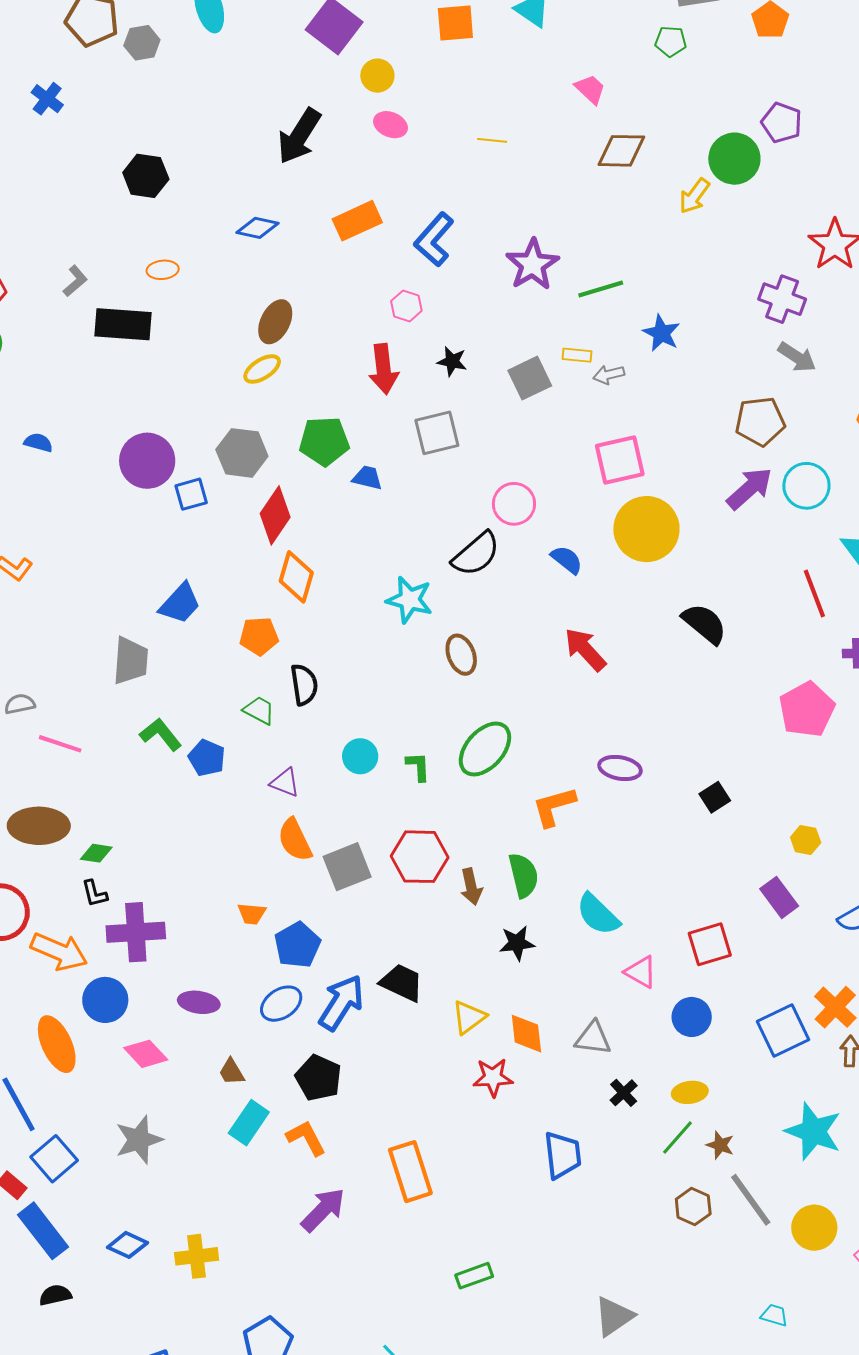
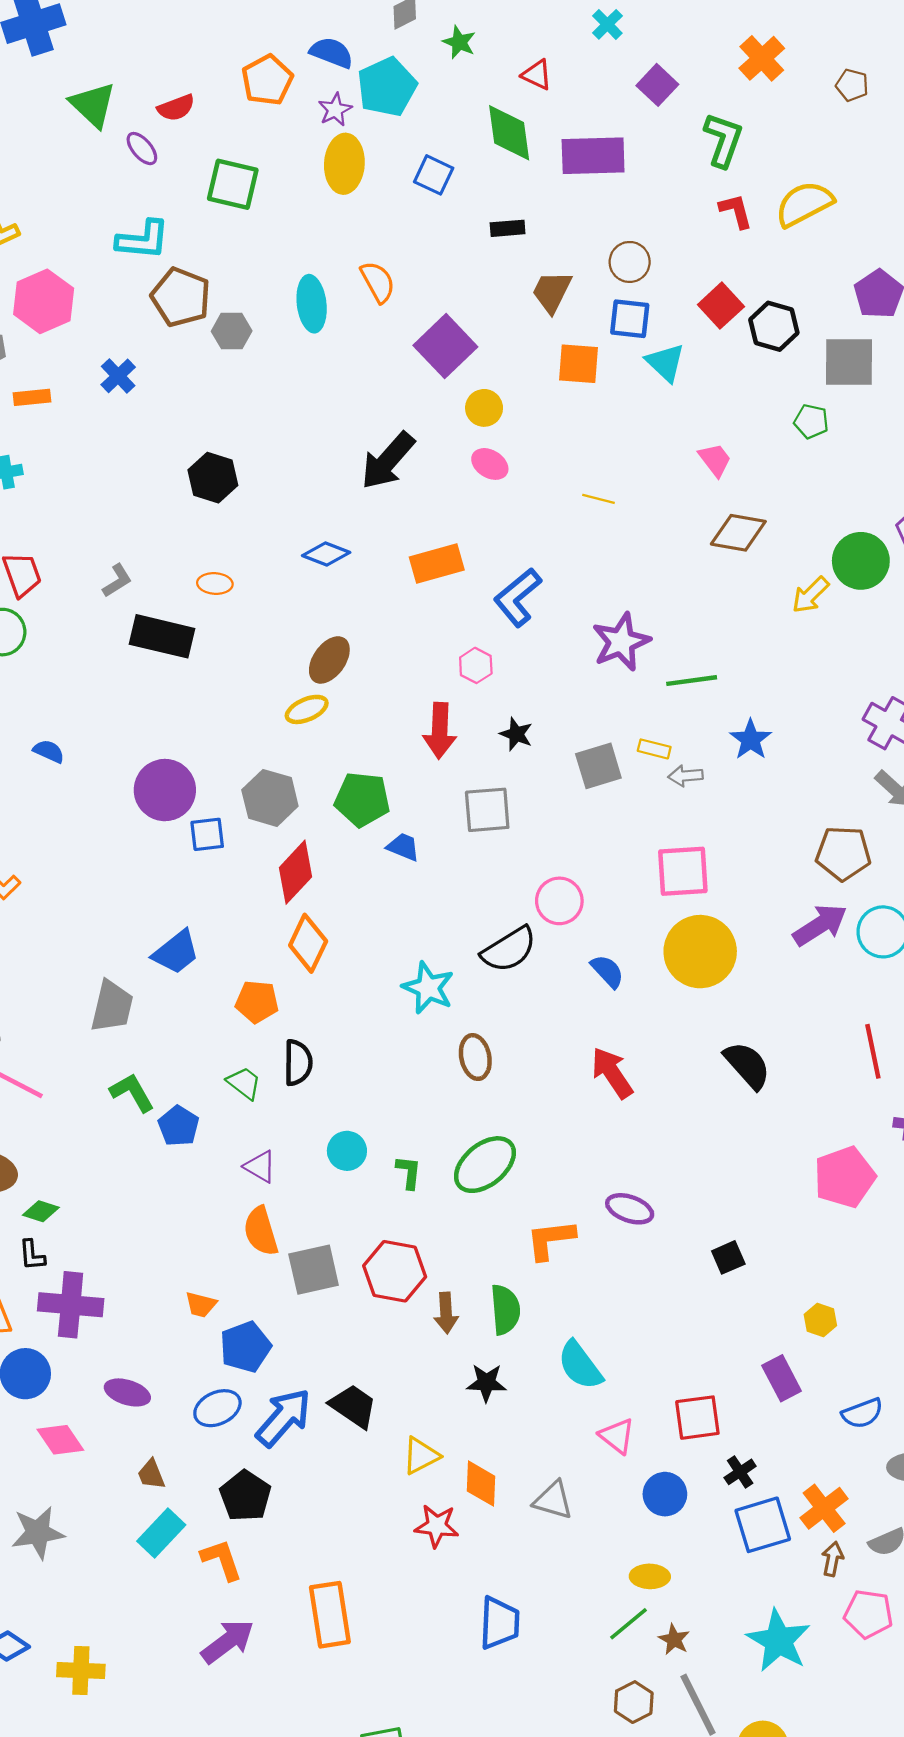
black cross: (624, 1093) -> (740, 1472), moved

